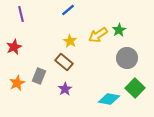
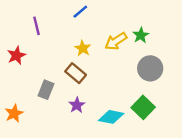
purple line: (21, 14) -> (37, 26), moved
orange star: (17, 83) -> (14, 113), moved
green square: (135, 88) -> (143, 107), moved
cyan diamond: (109, 99) -> (111, 117), moved

